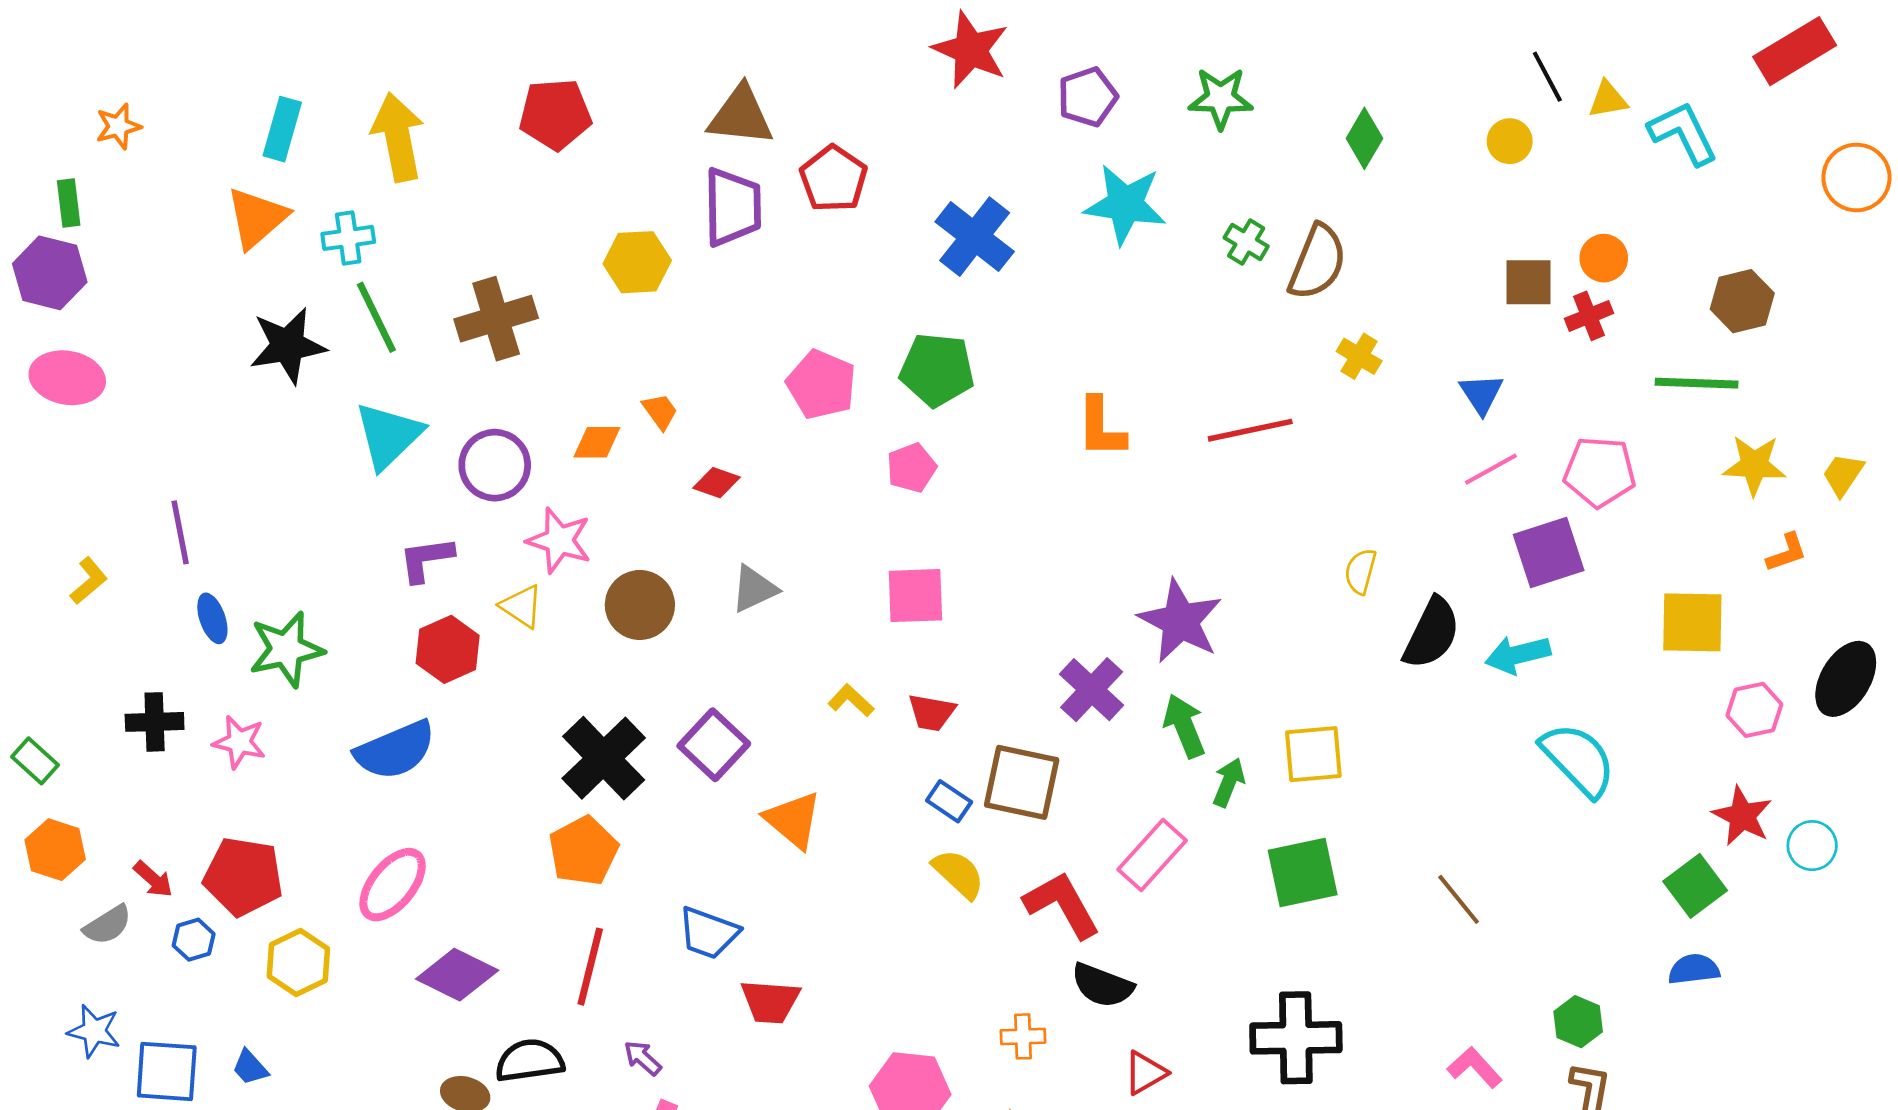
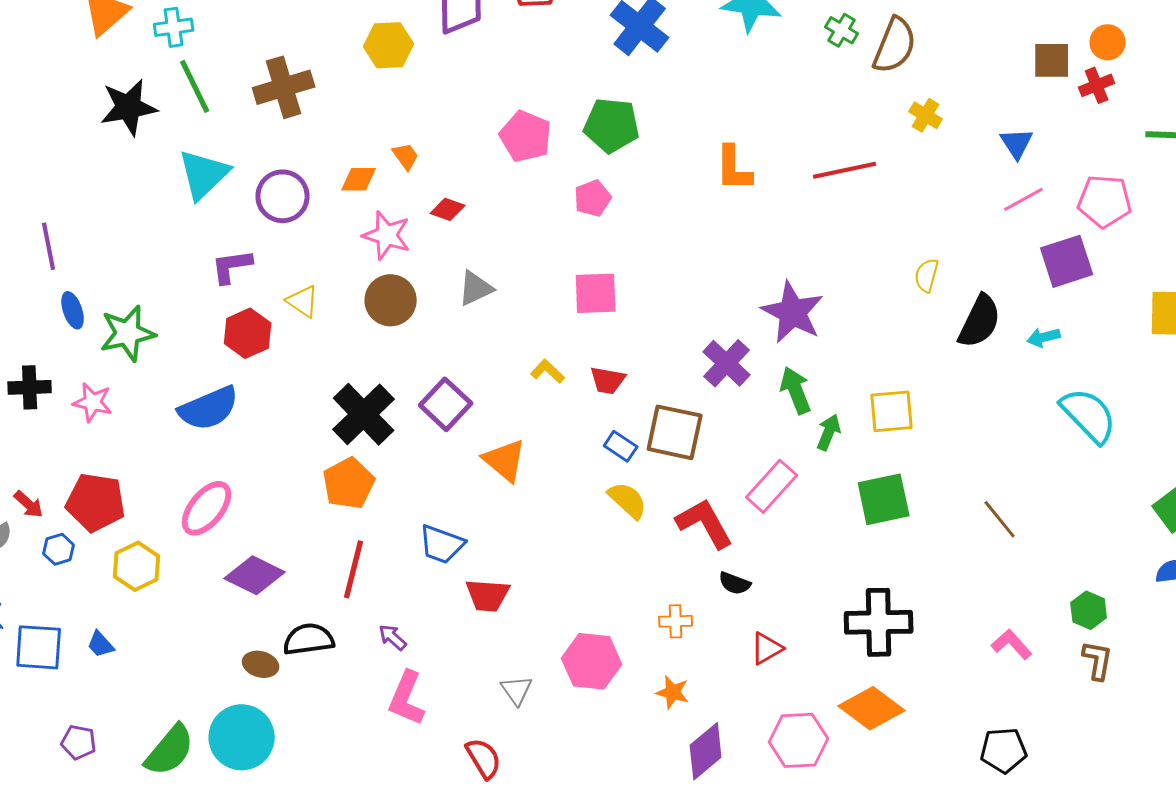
pink star: (559, 540) -> (387, 235), moved
cyan arrow: (1518, 655) -> (1044, 337), size x0.7
black semicircle: (1102, 985) -> (735, 583), size x0.7

